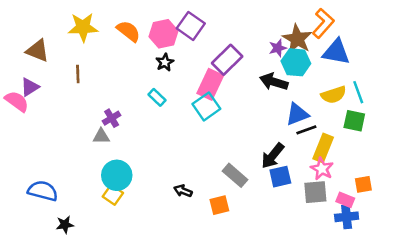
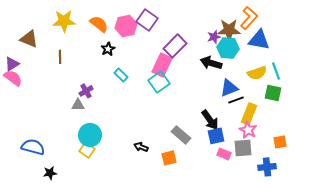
brown star: (297, 39) -> (229, 30), turned -30
black star: (165, 62) -> (108, 49), moved
purple triangle: (30, 87) -> (12, 64), moved
black arrow: (273, 156) -> (210, 120), turned -75
pink rectangle: (345, 200) -> (224, 154), moved

